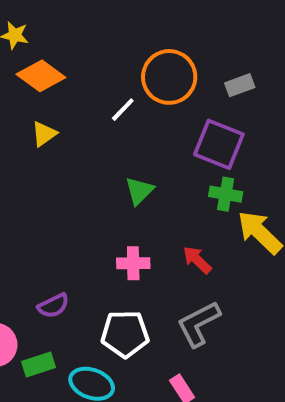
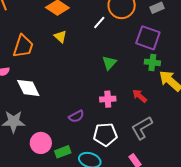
yellow triangle: (44, 134) -> (60, 36), turned -40
purple semicircle: (53, 306) -> (76, 116), moved

